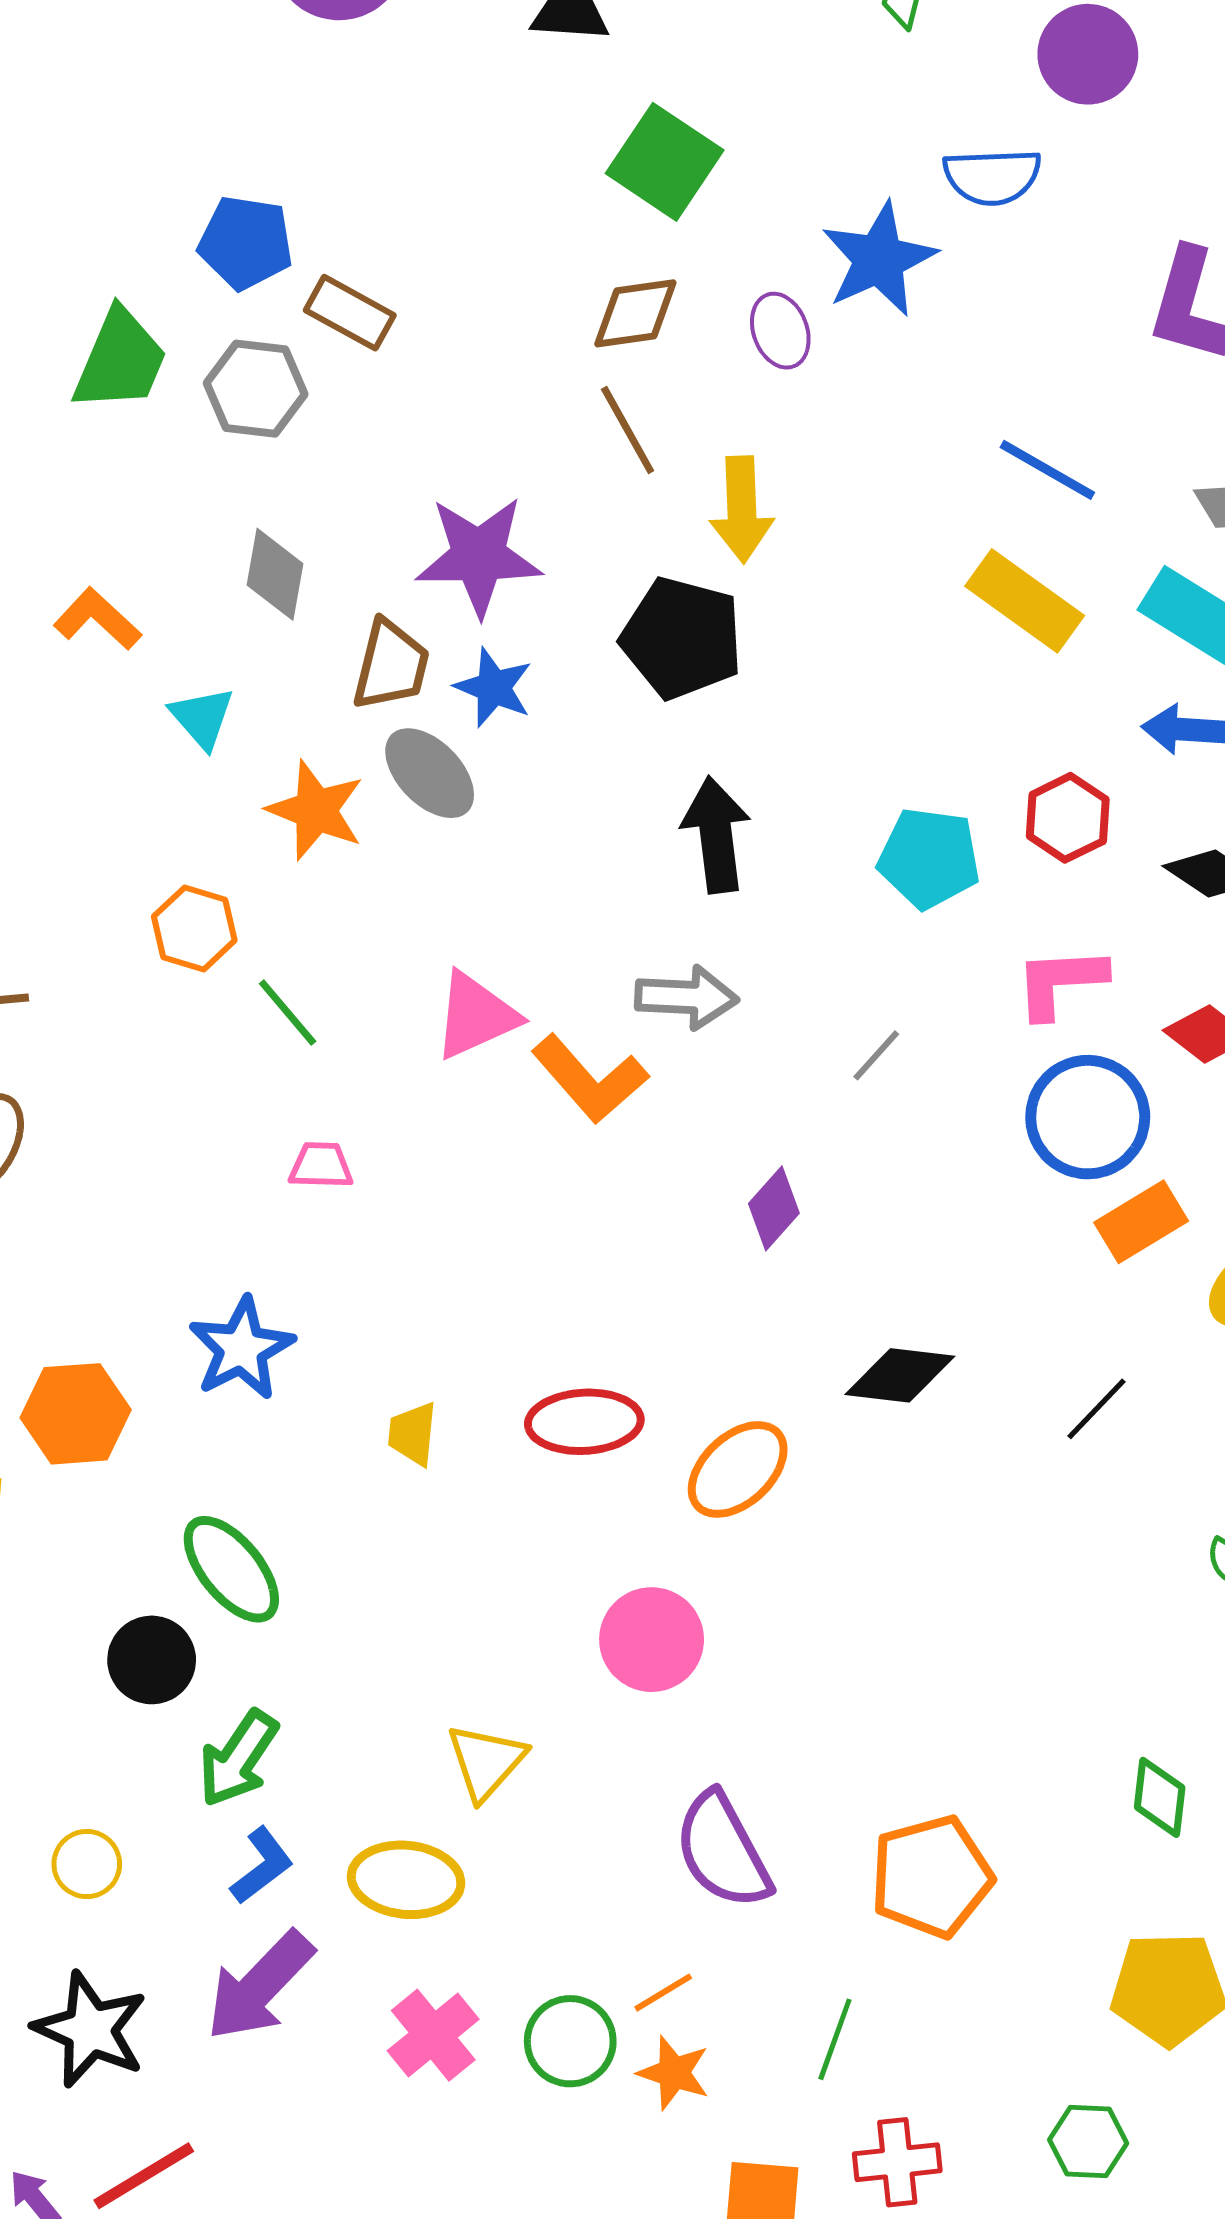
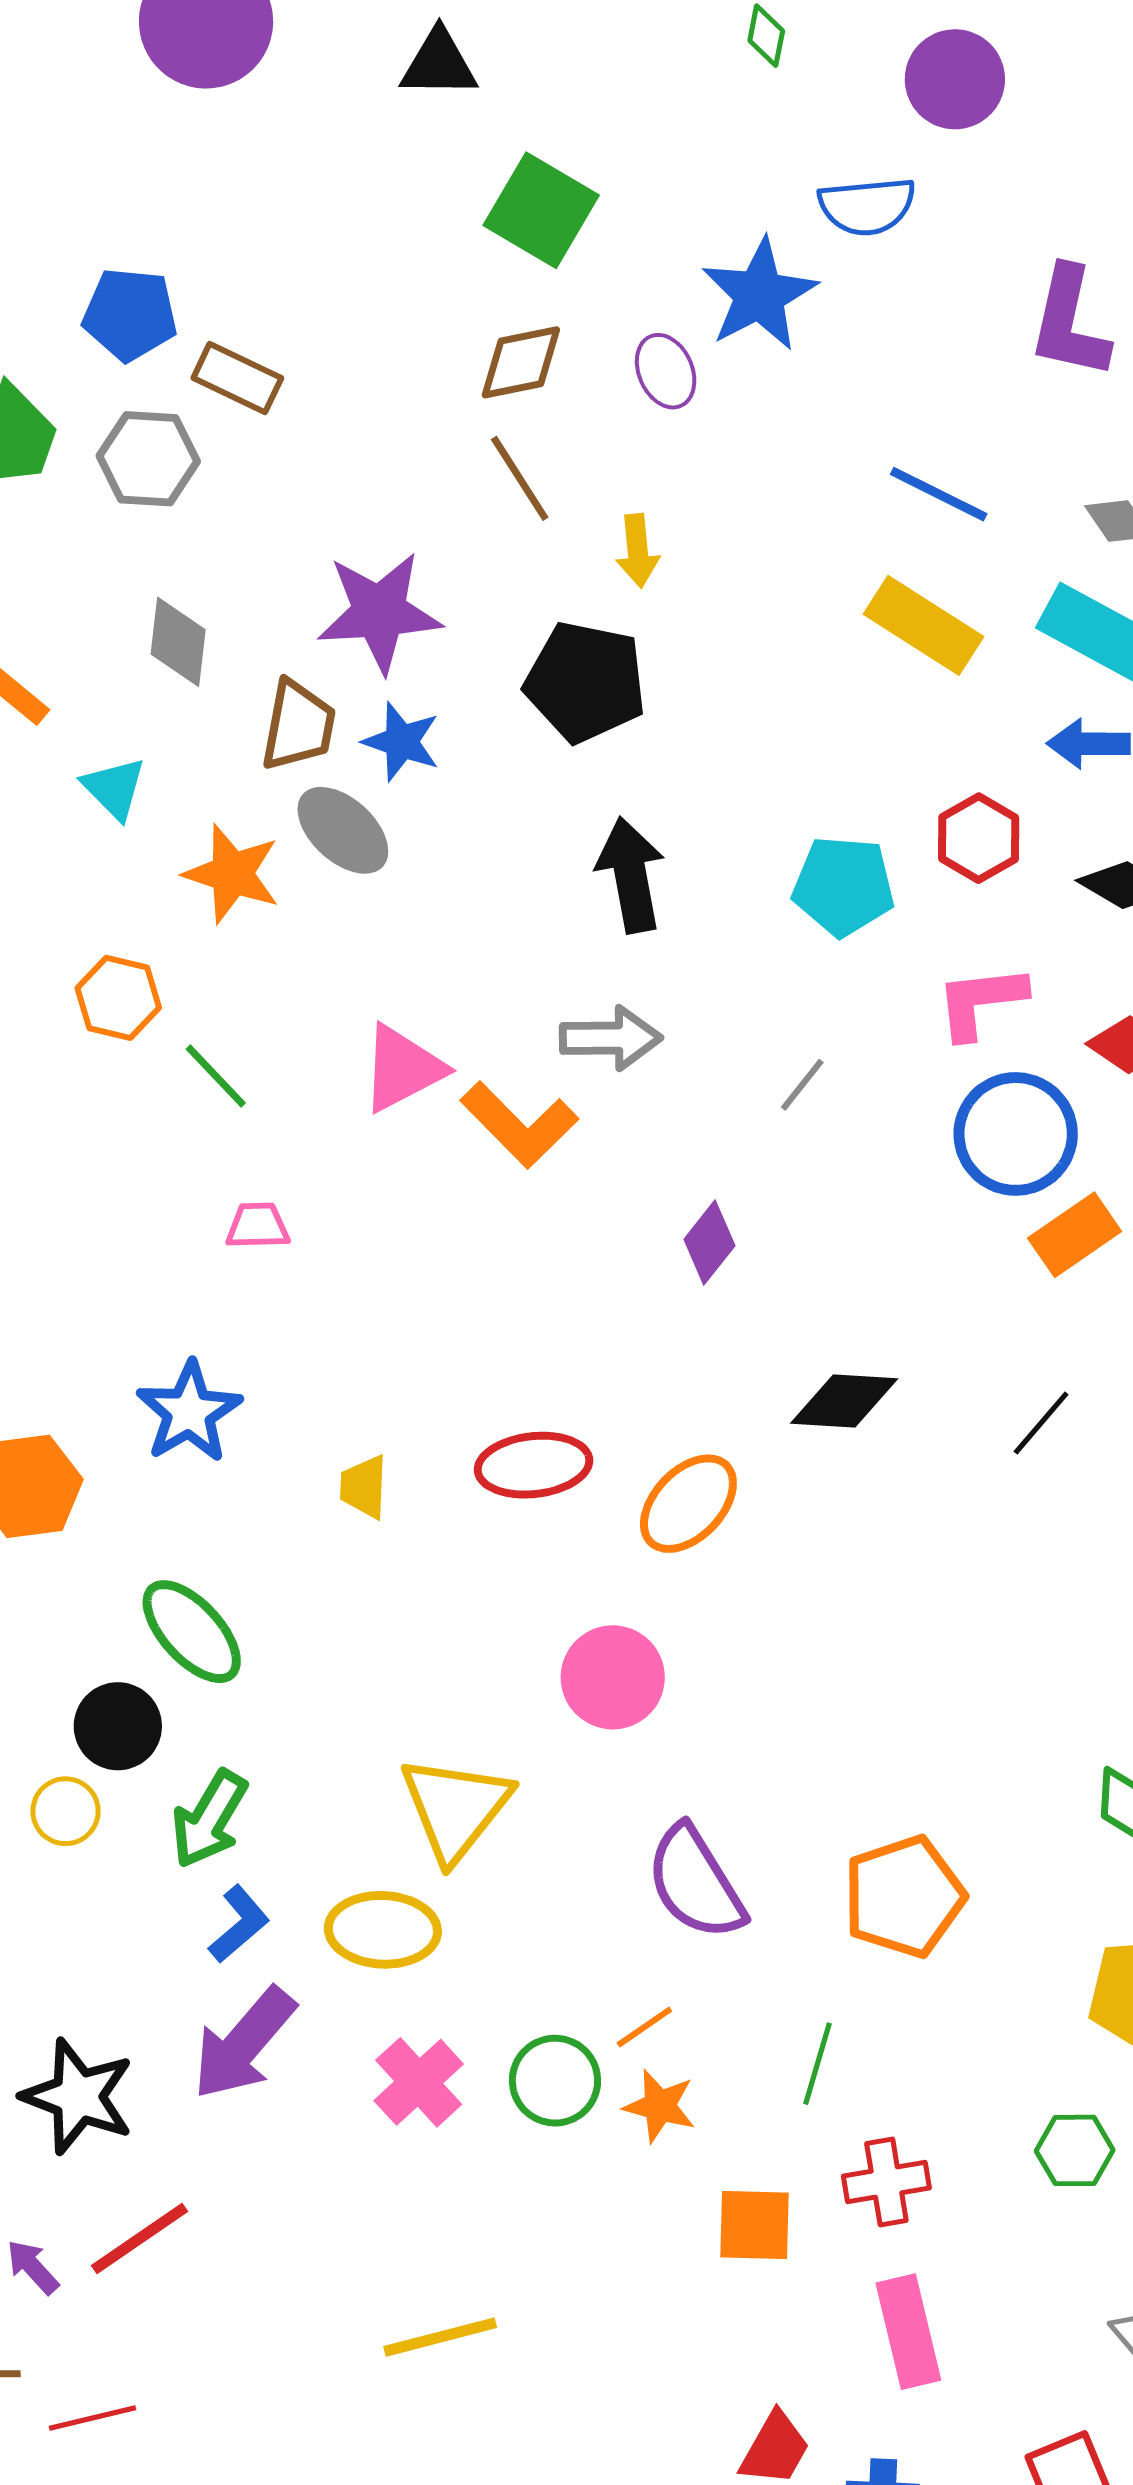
yellow arrow: (742, 509) -> (638, 551), size x0.7
yellow triangle: (486, 1762) -> (455, 1808), size x1.4
yellow circle: (87, 1864) -> (66, 1811), moved

